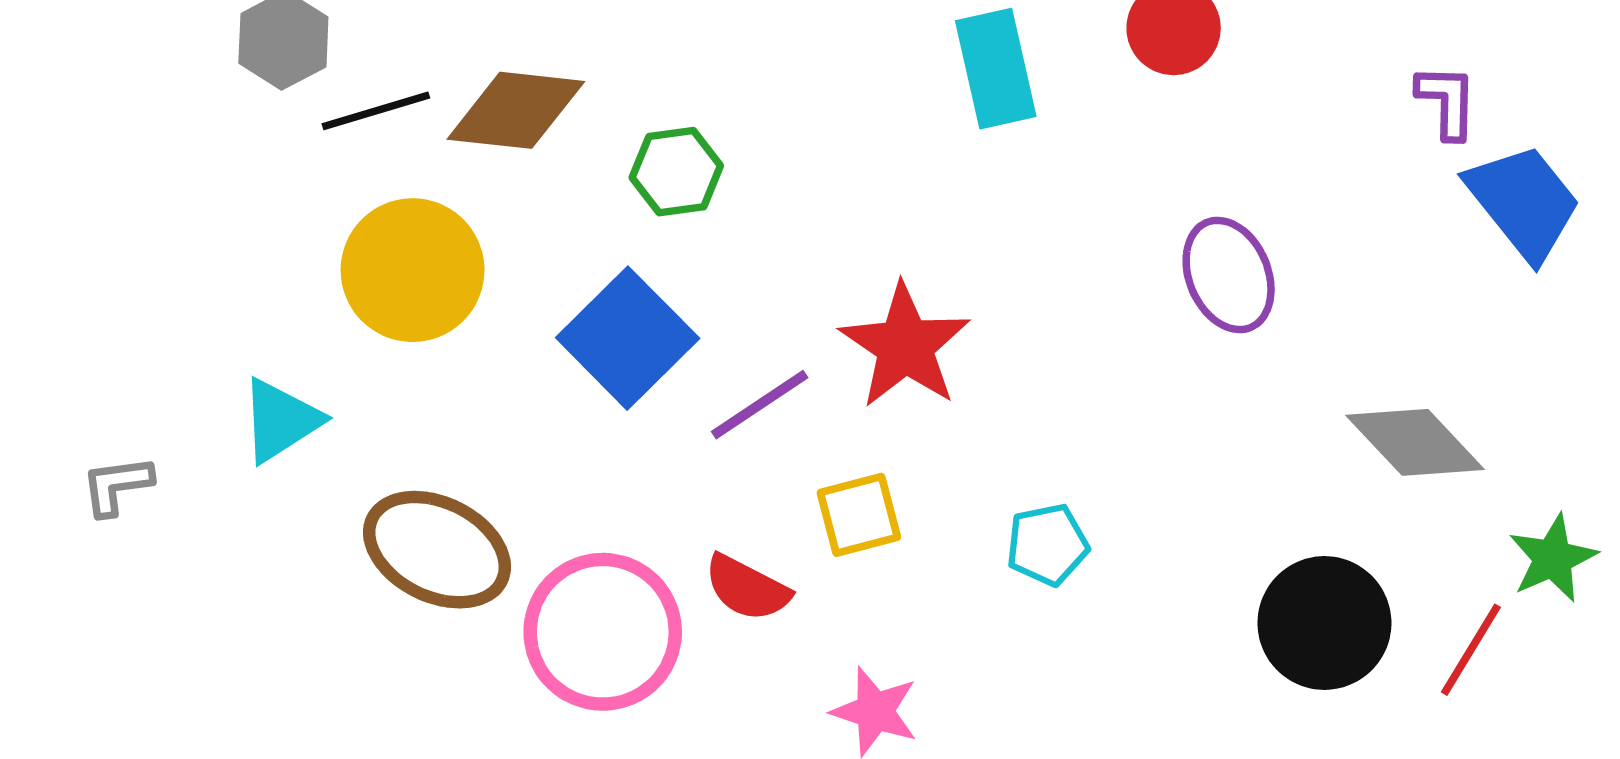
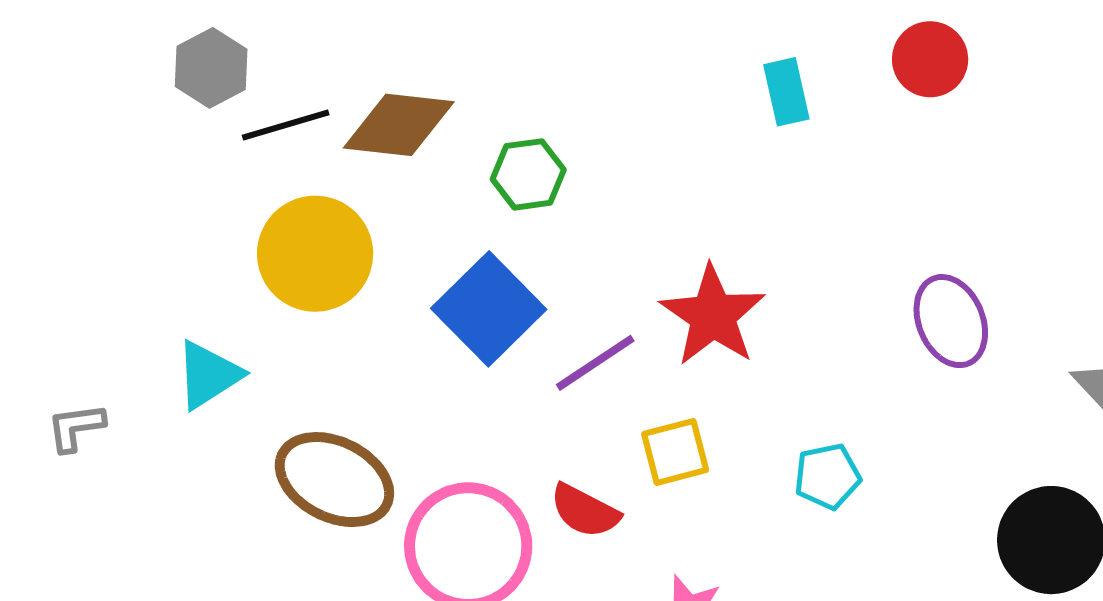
cyan rectangle: (996, 69) -> (786, 92), size x0.7
purple ellipse: (1229, 275) -> (951, 321), moved

